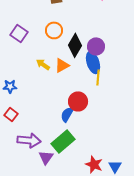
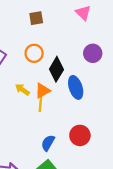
purple circle: (96, 46) -> (93, 53), moved
yellow line: (98, 77) -> (40, 103), moved
red circle: (78, 101) -> (80, 135), moved

